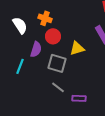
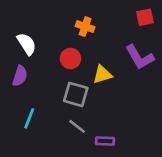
orange cross: (45, 18) -> (85, 27), moved
purple semicircle: (36, 49) -> (20, 76), moved
cyan line: (20, 66) -> (29, 118), moved

